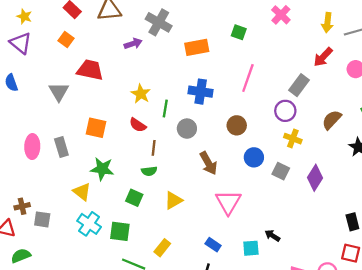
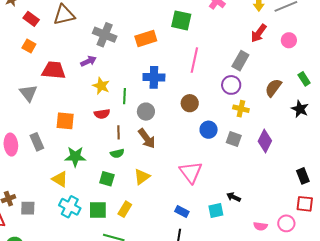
gray cross: (159, 22) -> (105, 35), moved
green square: (239, 32) -> (181, 20), size x1.5
purple arrow: (133, 44) -> (88, 61), moved
red semicircle: (138, 125) -> (102, 114), turned -35
brown arrow: (208, 163) -> (147, 139), moved
yellow rectangle: (162, 248) -> (125, 209), moved

